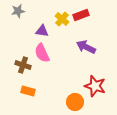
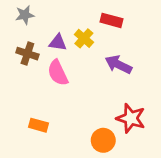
red rectangle: (81, 15) -> (111, 20), turned 35
yellow cross: (62, 19) -> (84, 38), moved
brown cross: (23, 65) -> (27, 54), moved

